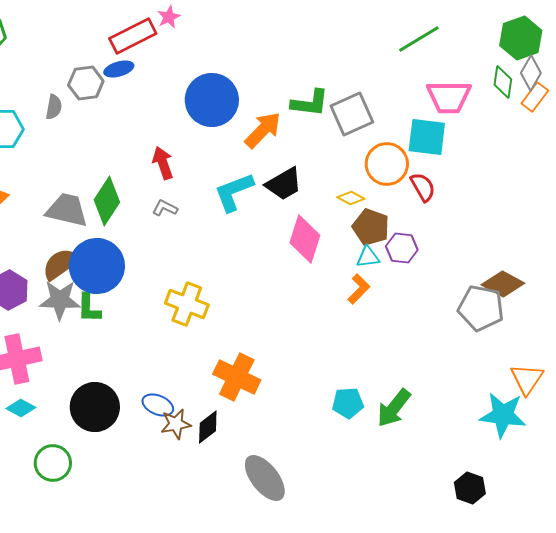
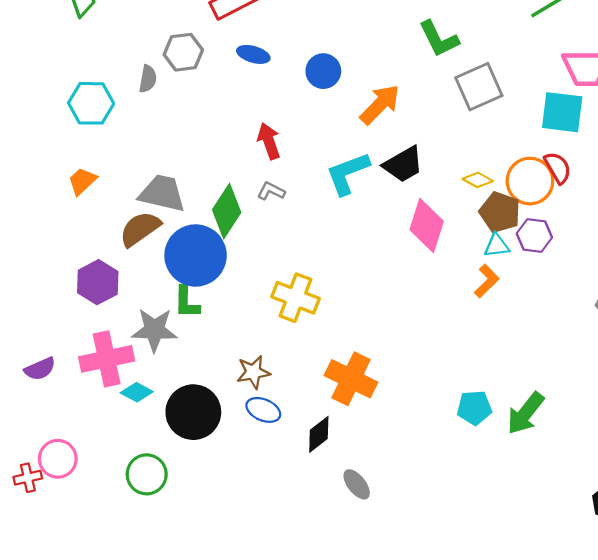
blue ellipse: (119, 69) -> (253, 54), moved, turned 32
blue circle: (212, 100) -> (323, 71), size x0.6
green L-shape: (310, 103) -> (439, 39), moved, turned 57
orange circle: (387, 164) -> (530, 181), moved
green diamond: (107, 201) -> (227, 211), moved
brown semicircle: (61, 264) -> (140, 229), moved
gray star: (60, 300) -> (154, 330), moved
cyan diamond: (21, 408) -> (137, 392), moved
brown star: (176, 424) -> (253, 372), moved
gray ellipse: (265, 478) -> (357, 484), moved, size x0.6

